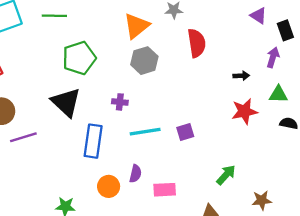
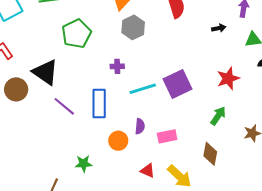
black triangle: (66, 102) -> (45, 72), moved
red star: (244, 111) -> (228, 78), moved
purple square: (185, 132) -> (177, 84), size x1.8
purple line: (23, 137) -> (64, 106), moved, turned 65

